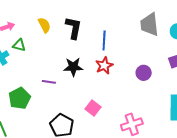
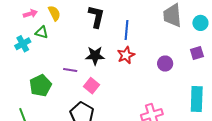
yellow semicircle: (44, 25) -> (54, 13), moved
pink square: (93, 108) -> (91, 86), moved

